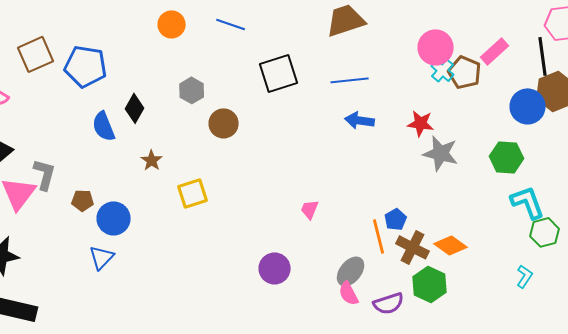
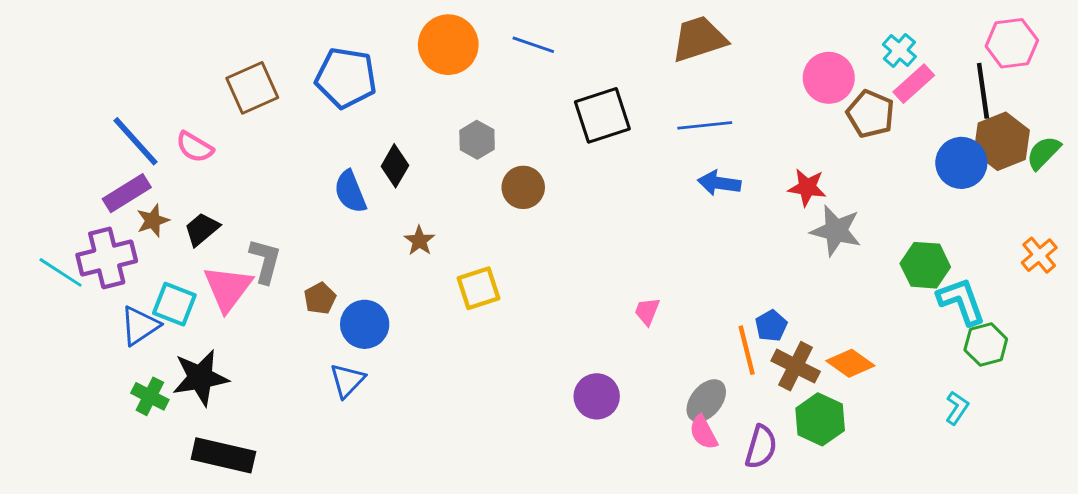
orange circle: (172, 24) -> (448, 45), size x1.5
blue pentagon: (86, 66) -> (346, 78), moved
cyan cross: (443, 70) -> (899, 50), moved
green hexagon: (507, 157) -> (925, 265), moved
brown pentagon: (83, 200) -> (320, 298), turned -30
purple semicircle: (389, 303) -> (761, 447), turned -56

